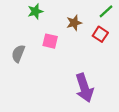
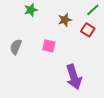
pink square: (50, 41) -> (49, 46), moved

